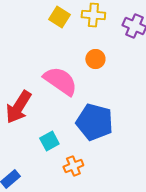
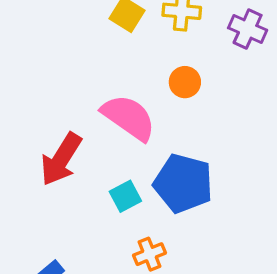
cyan square: (49, 141) -> (125, 196), moved

